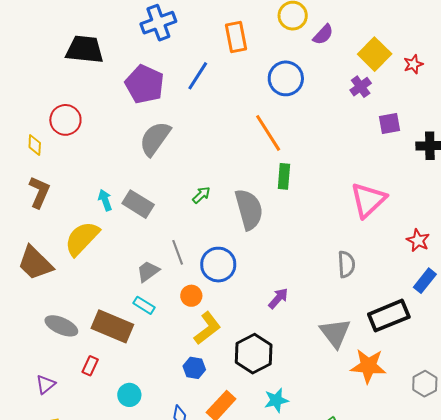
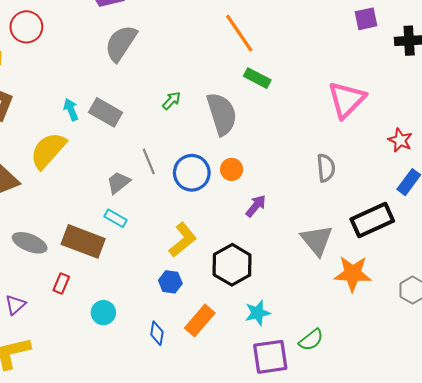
green rectangle: (284, 176) -> (257, 78), turned -65
orange circle: (191, 296) -> (232, 169), moved

